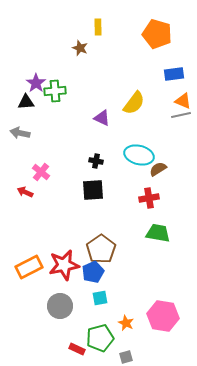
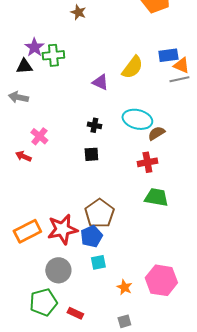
blue rectangle: (174, 74) -> (168, 55), moved
black square: (93, 190) -> (91, 154), size x0.7
green pentagon: (100, 338) -> (43, 302), moved

